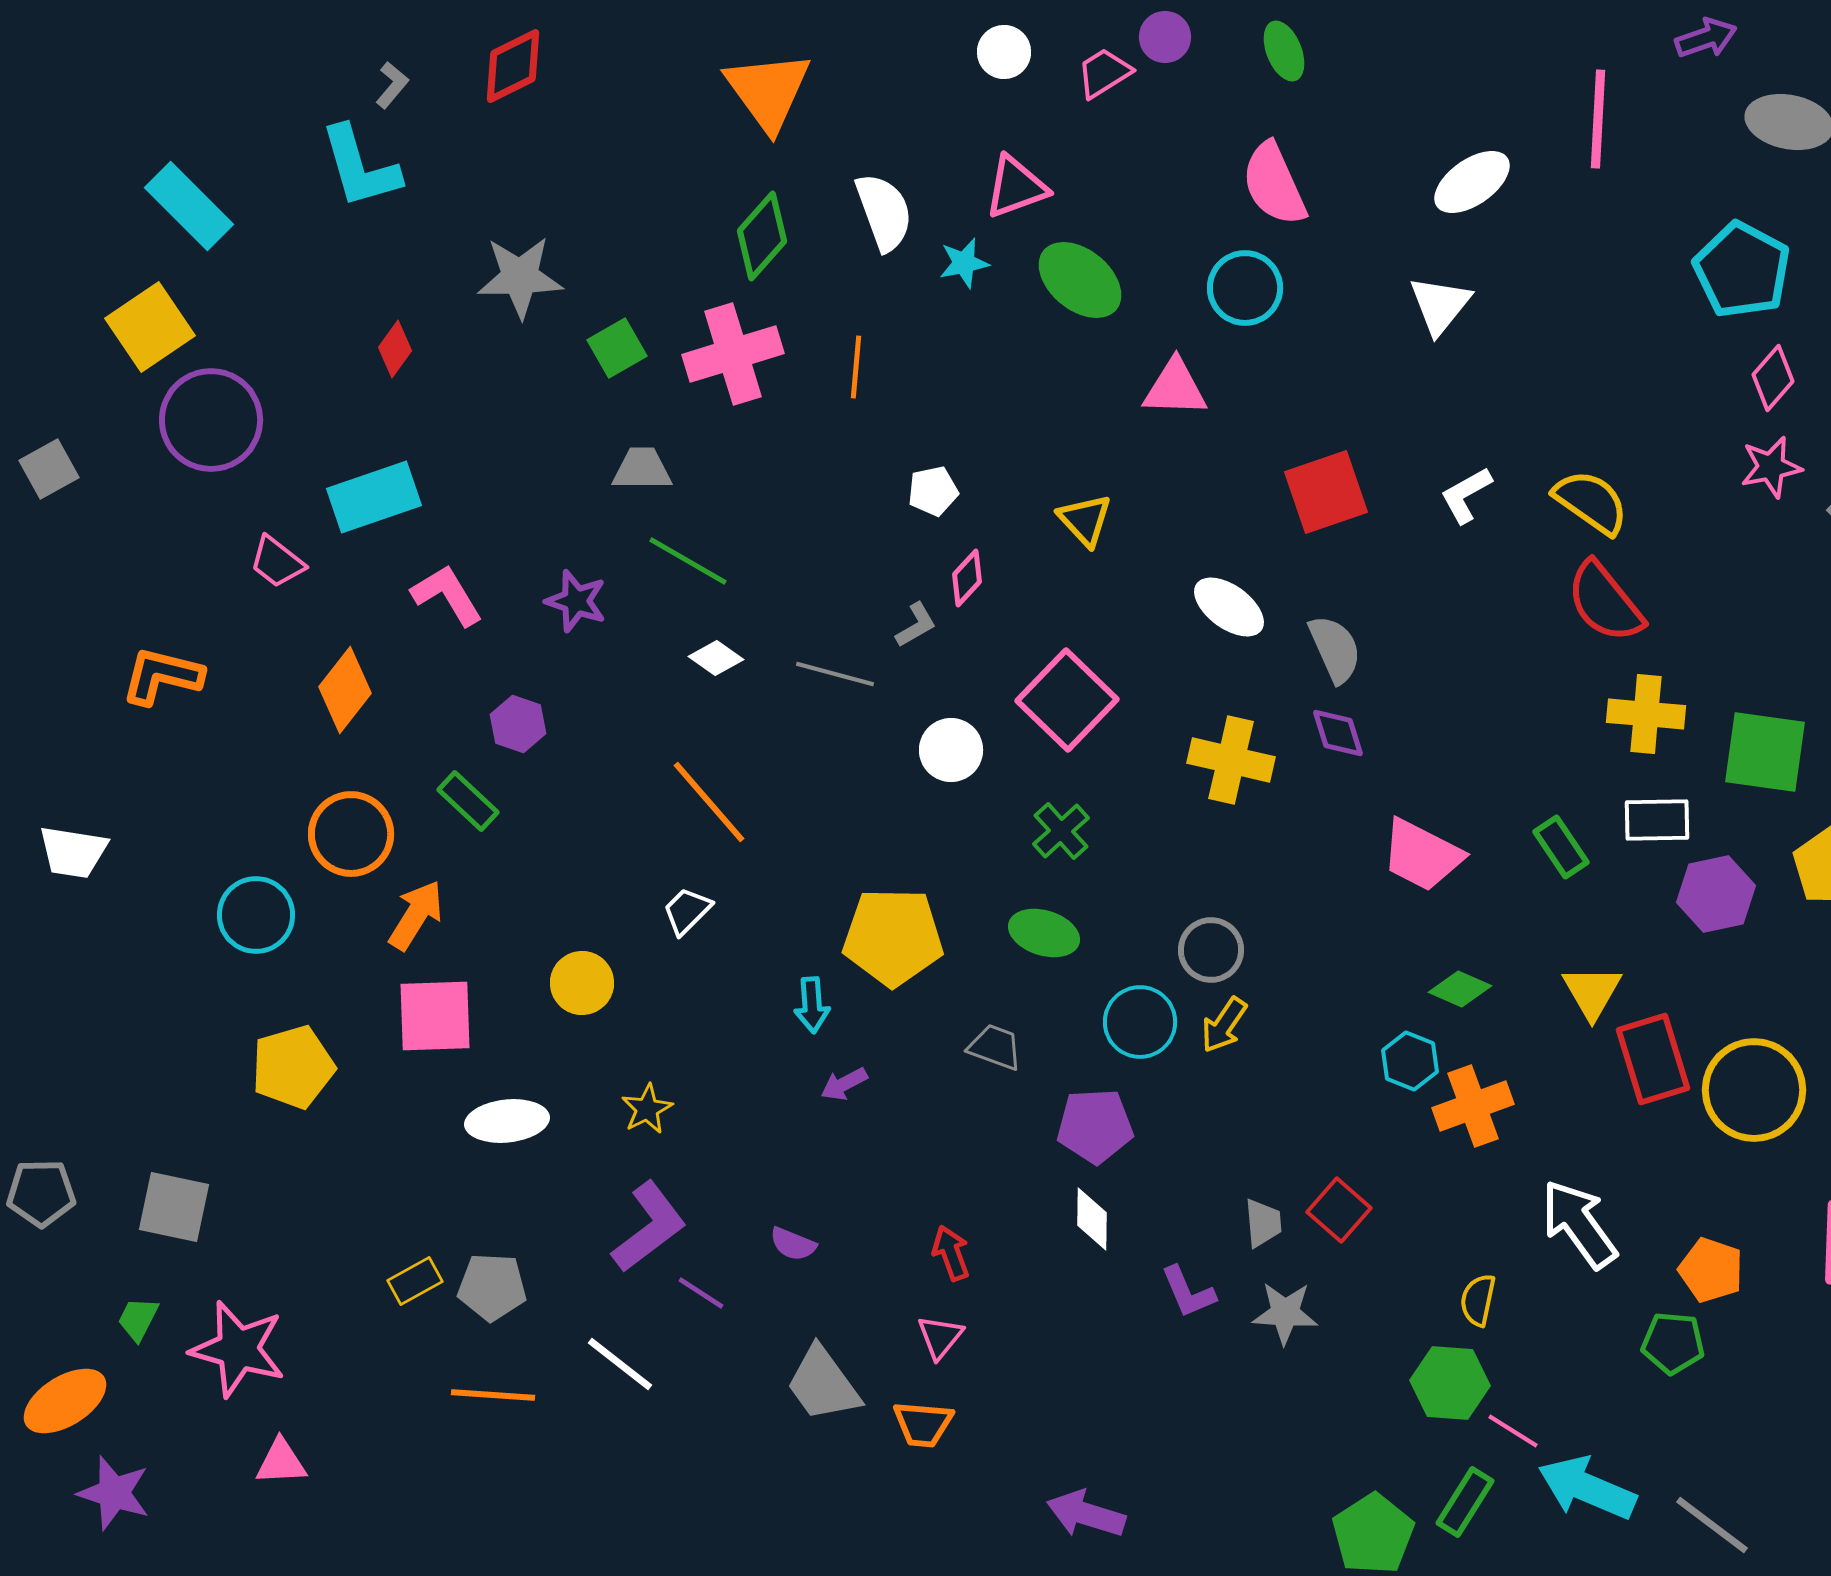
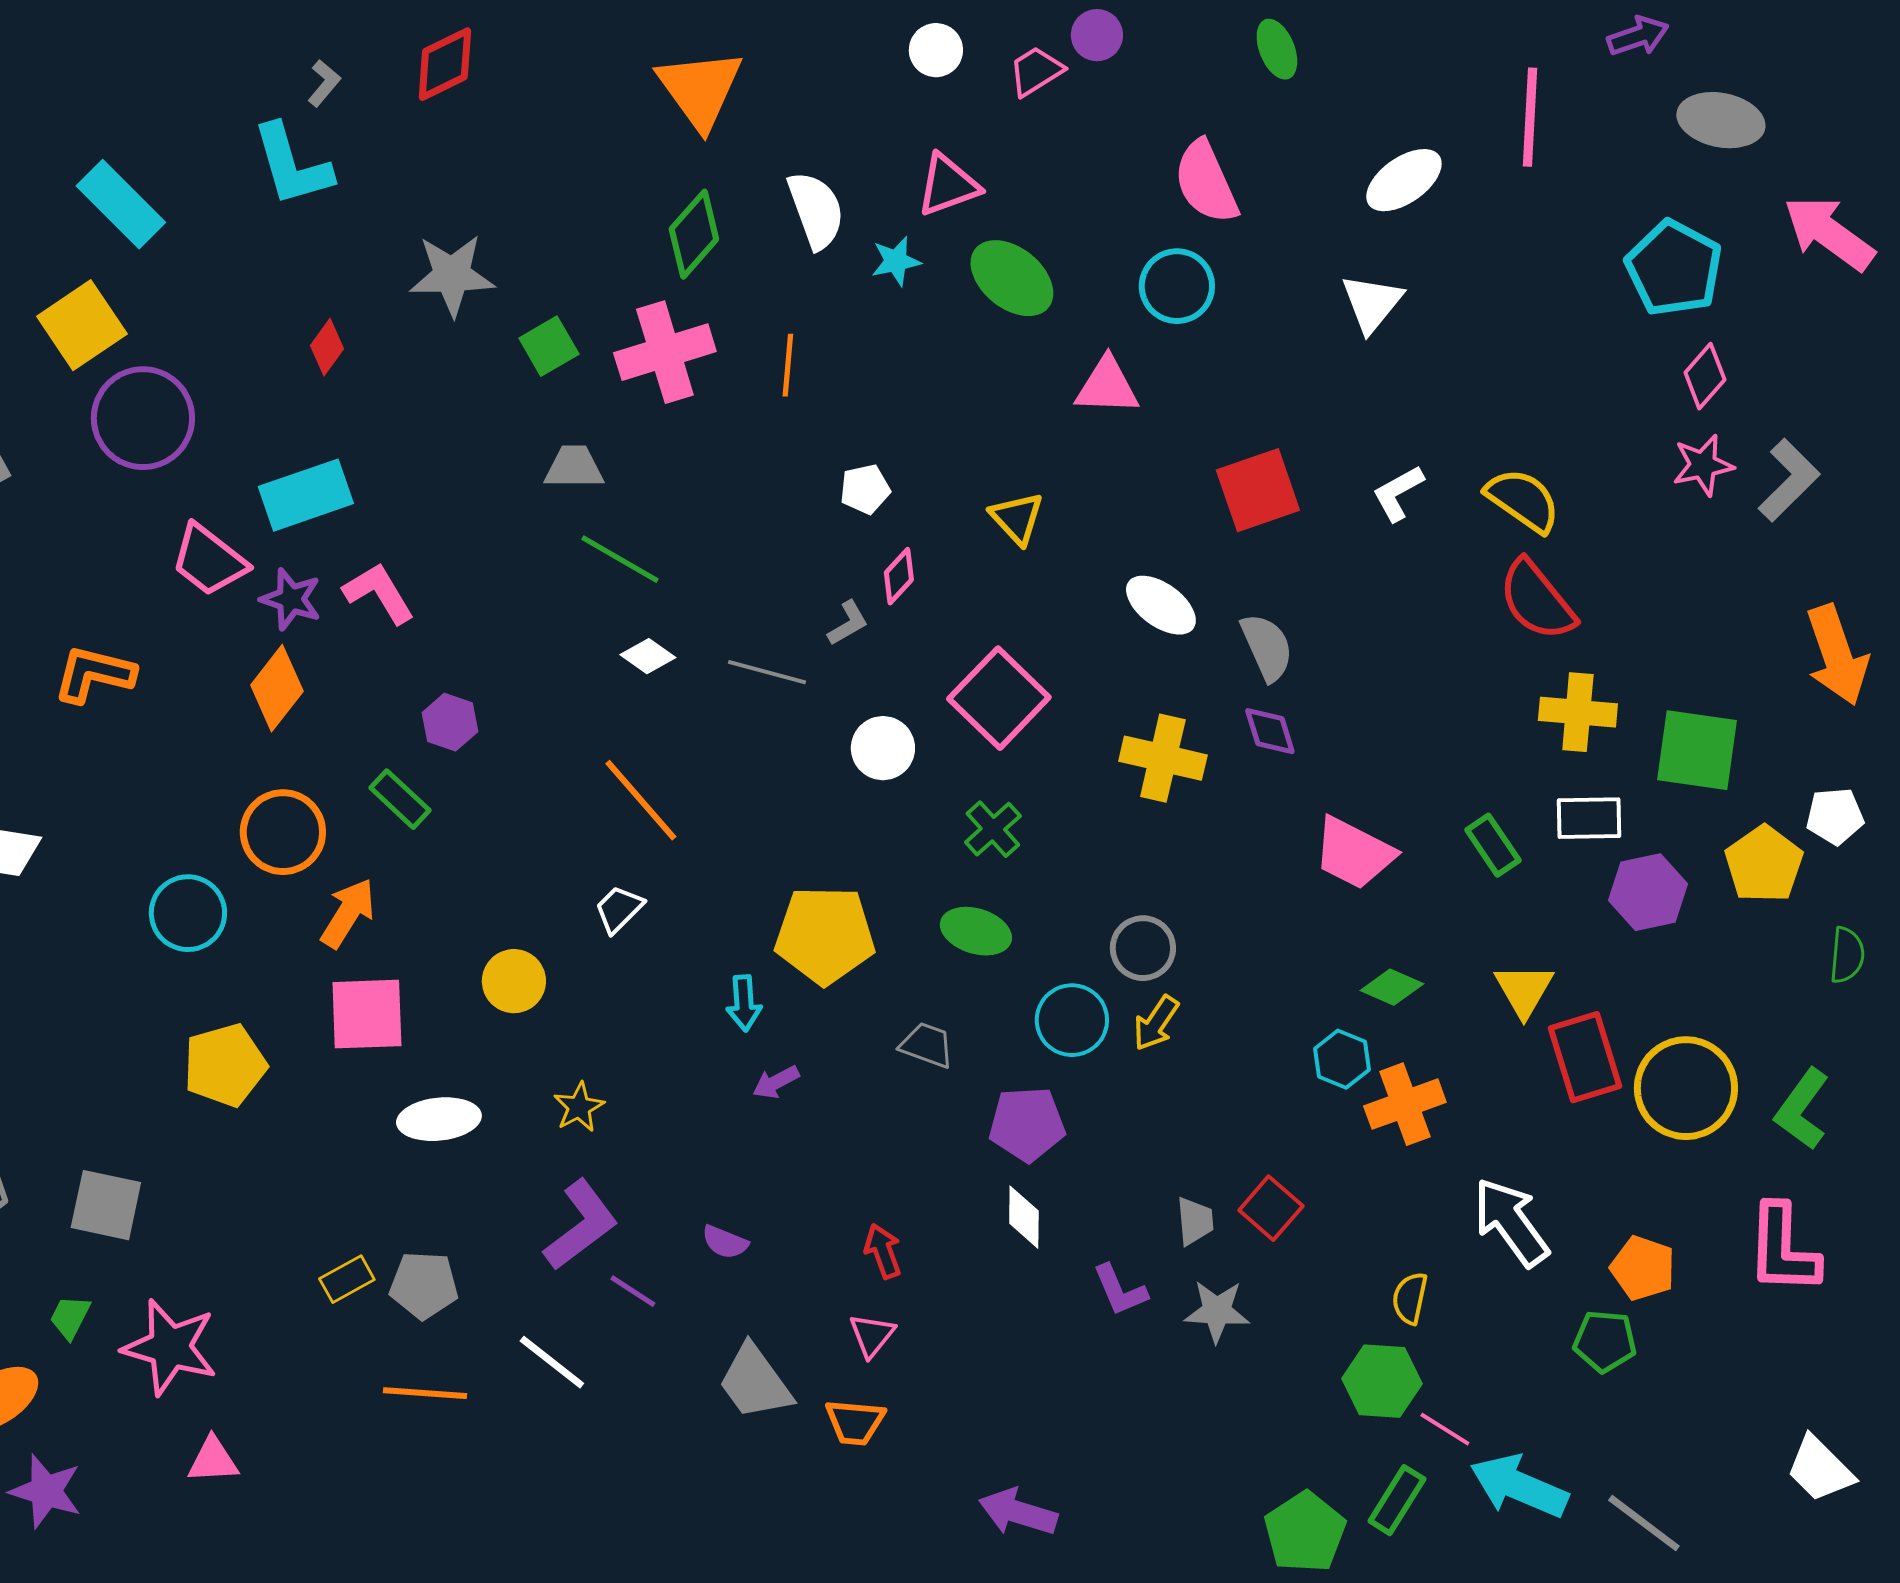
green ellipse: (1284, 51) -> (1277, 49), moved
pink trapezoid: (277, 562) -> (209, 560), size x1.4
purple star: (576, 601) -> (291, 599), moved

